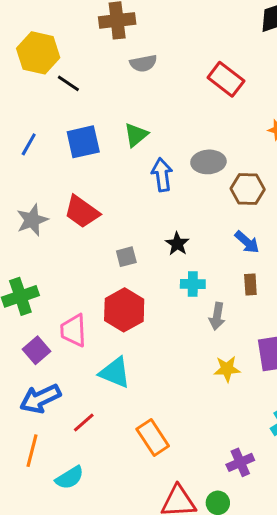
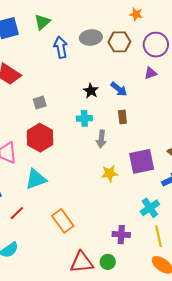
brown hexagon: (248, 189) -> (119, 42), moved
black star: (177, 244) -> (91, 91), moved
cyan triangle: (115, 372) -> (36, 179), turned -40
purple cross: (240, 462) -> (121, 235), turned 30

